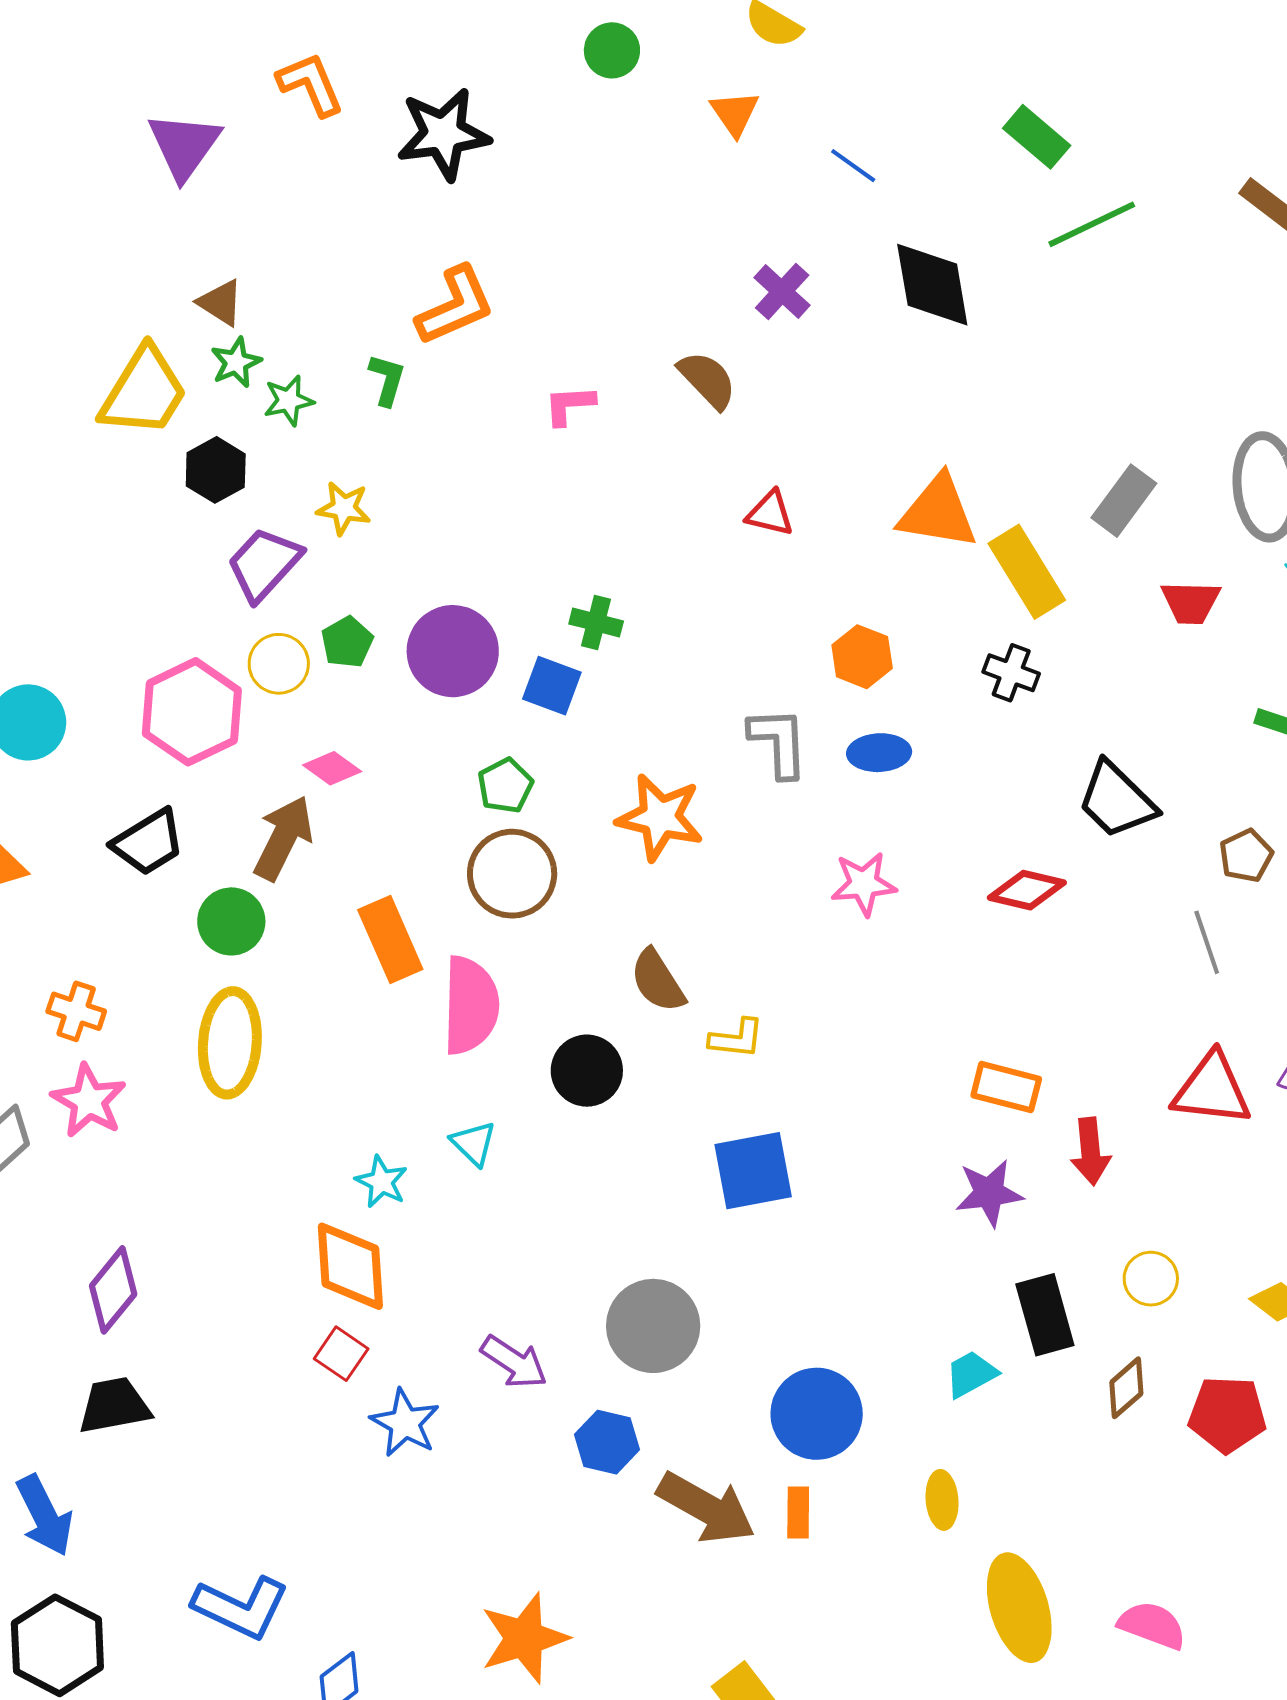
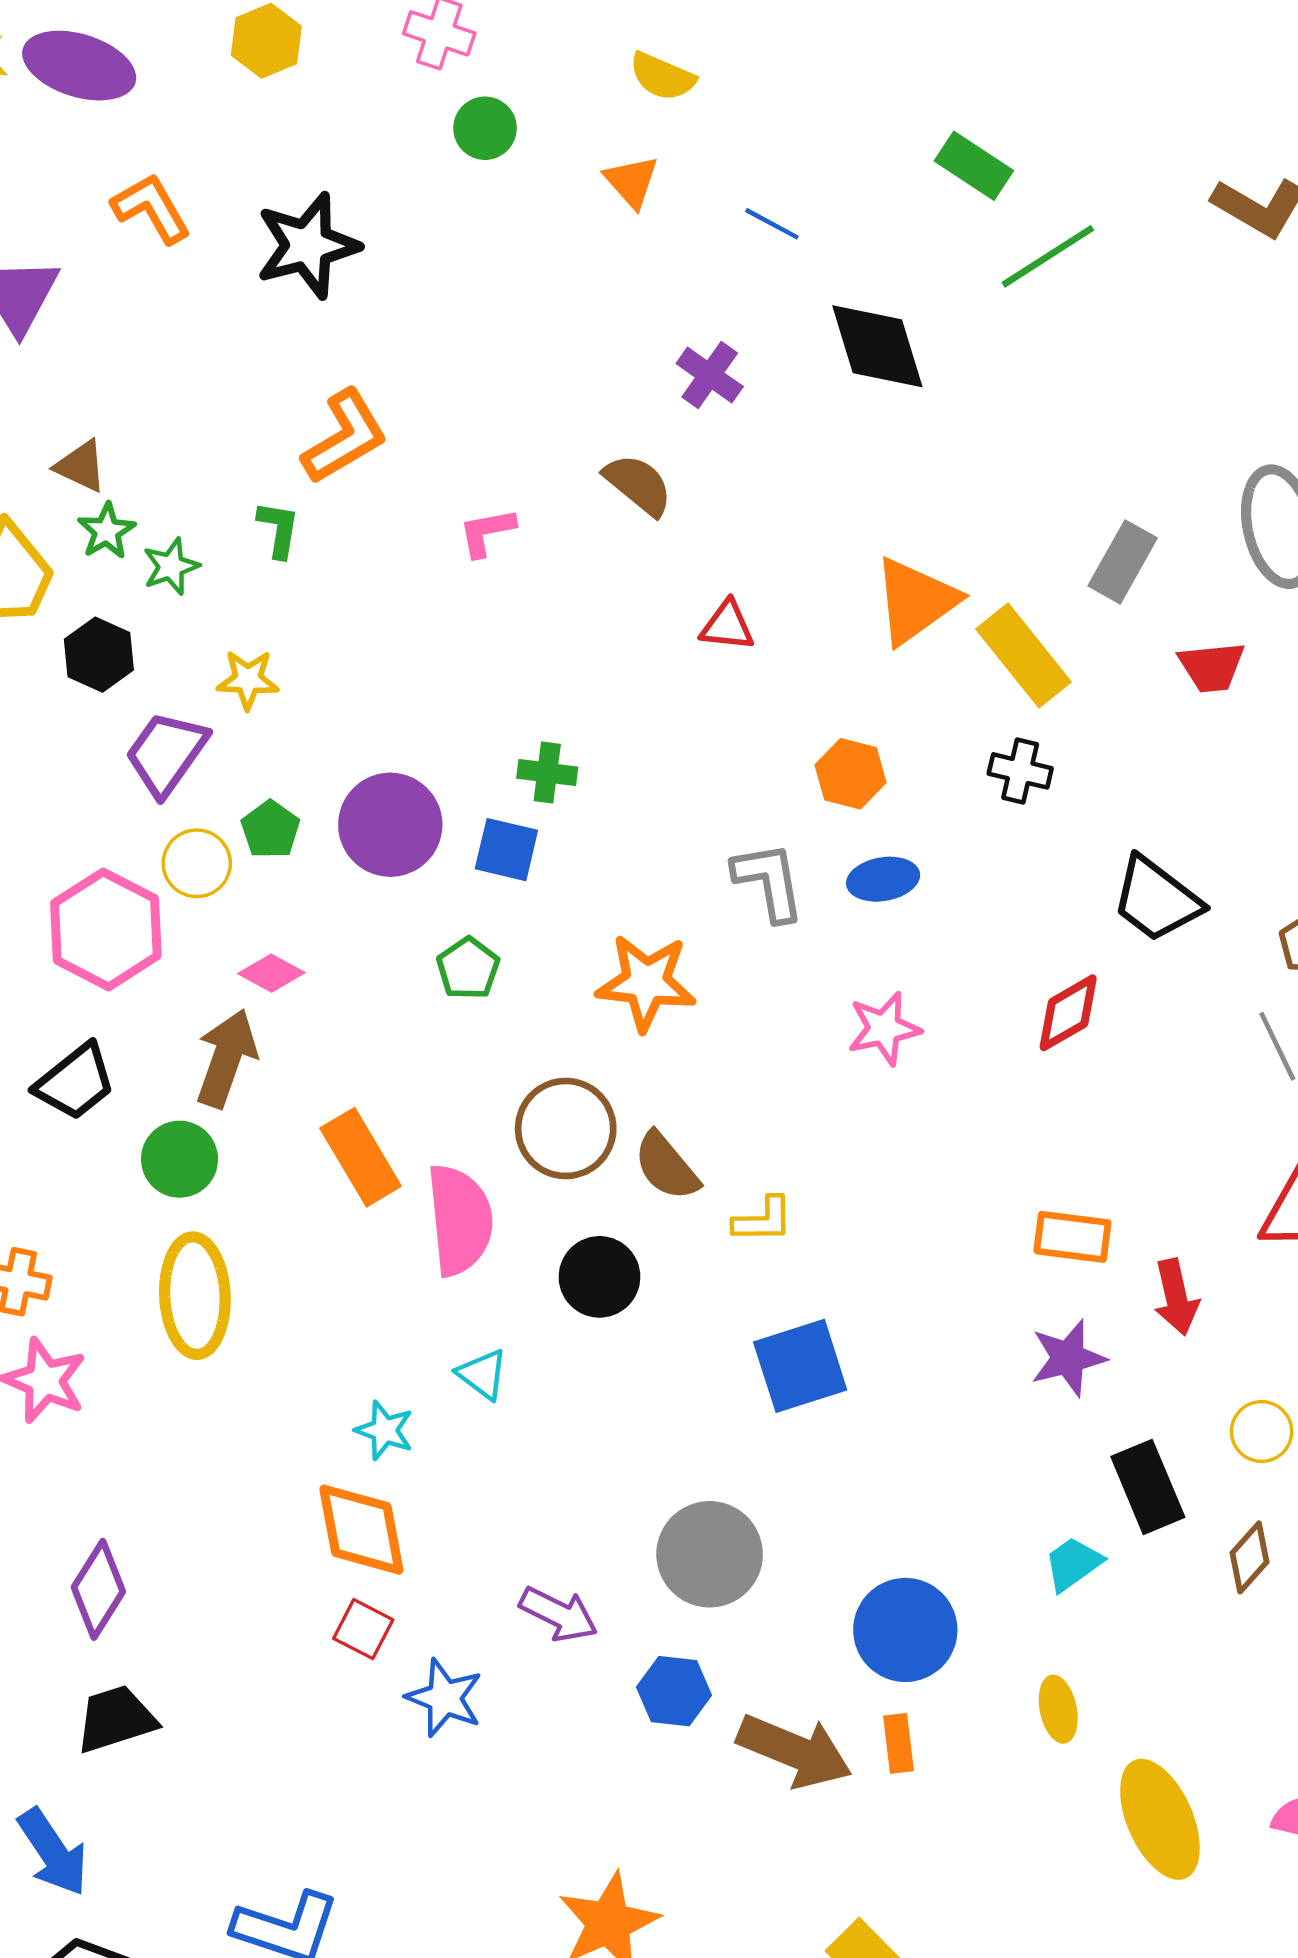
orange triangle: (938, 512) -> (916, 601), turned -38
brown circle: (512, 874) -> (566, 1128), moved
red diamond: (1027, 890) -> (1068, 1013), turned -36

